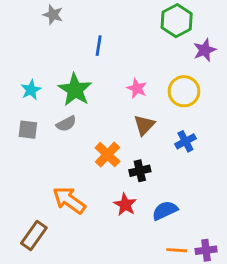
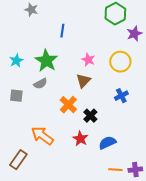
brown triangle: (144, 125) -> (83, 81), moved
gray square: (28, 130) -> (16, 96), moved
black cross: (140, 171) -> (90, 116), turned -32

